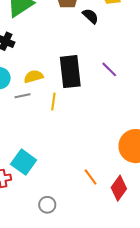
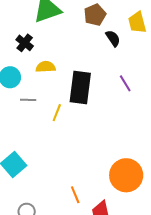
purple line: (109, 69) -> (125, 83), moved
yellow semicircle: (34, 77) -> (46, 67), moved

